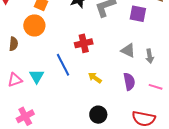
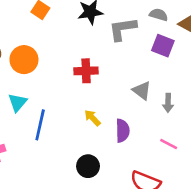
orange circle: (34, 25) -> (24, 60), moved
blue line: (63, 65) -> (40, 125), moved, turned 30
purple semicircle: (129, 81) -> (123, 131), moved

